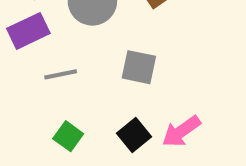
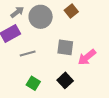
pink arrow: (181, 131) -> (87, 57), moved

